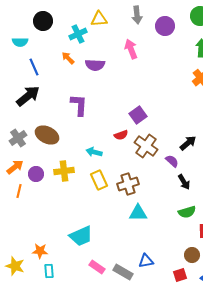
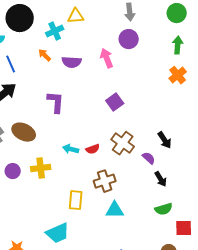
gray arrow: (137, 15) -> (130, 12), moved
black circle: (43, 21) -> (20, 18), size x1.4
purple circle: (165, 26) -> (129, 39), moved
pink arrow: (131, 49) -> (107, 58), moved
purple square: (138, 115) -> (115, 102), moved
red semicircle: (121, 135) -> (93, 149), moved
black arrow: (188, 143) -> (165, 140), turned 96
yellow rectangle: (99, 180) -> (76, 200), moved, turned 30

